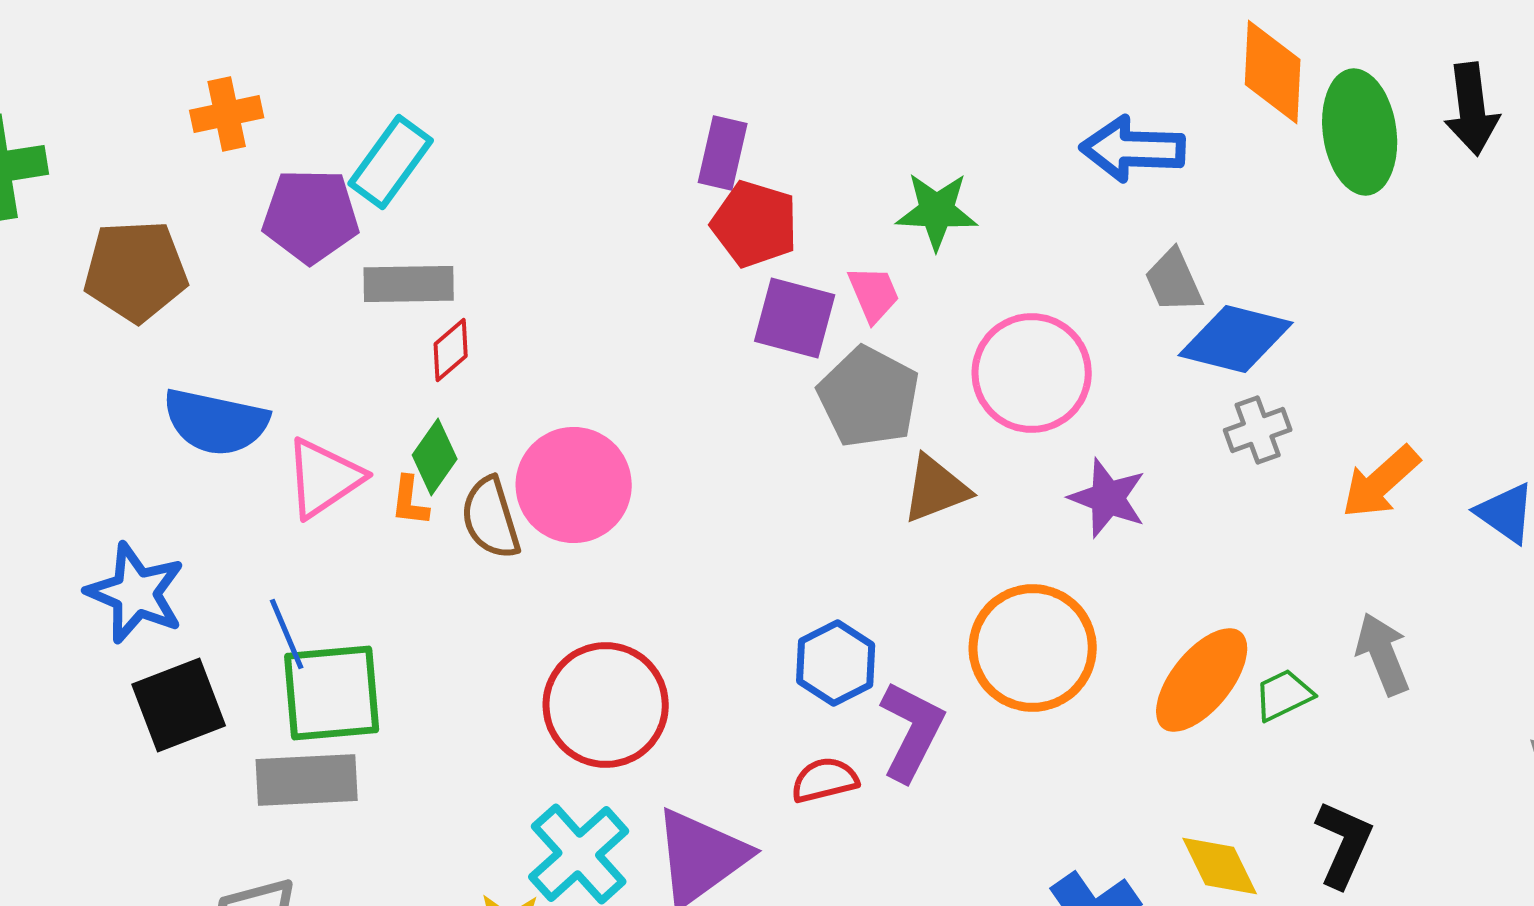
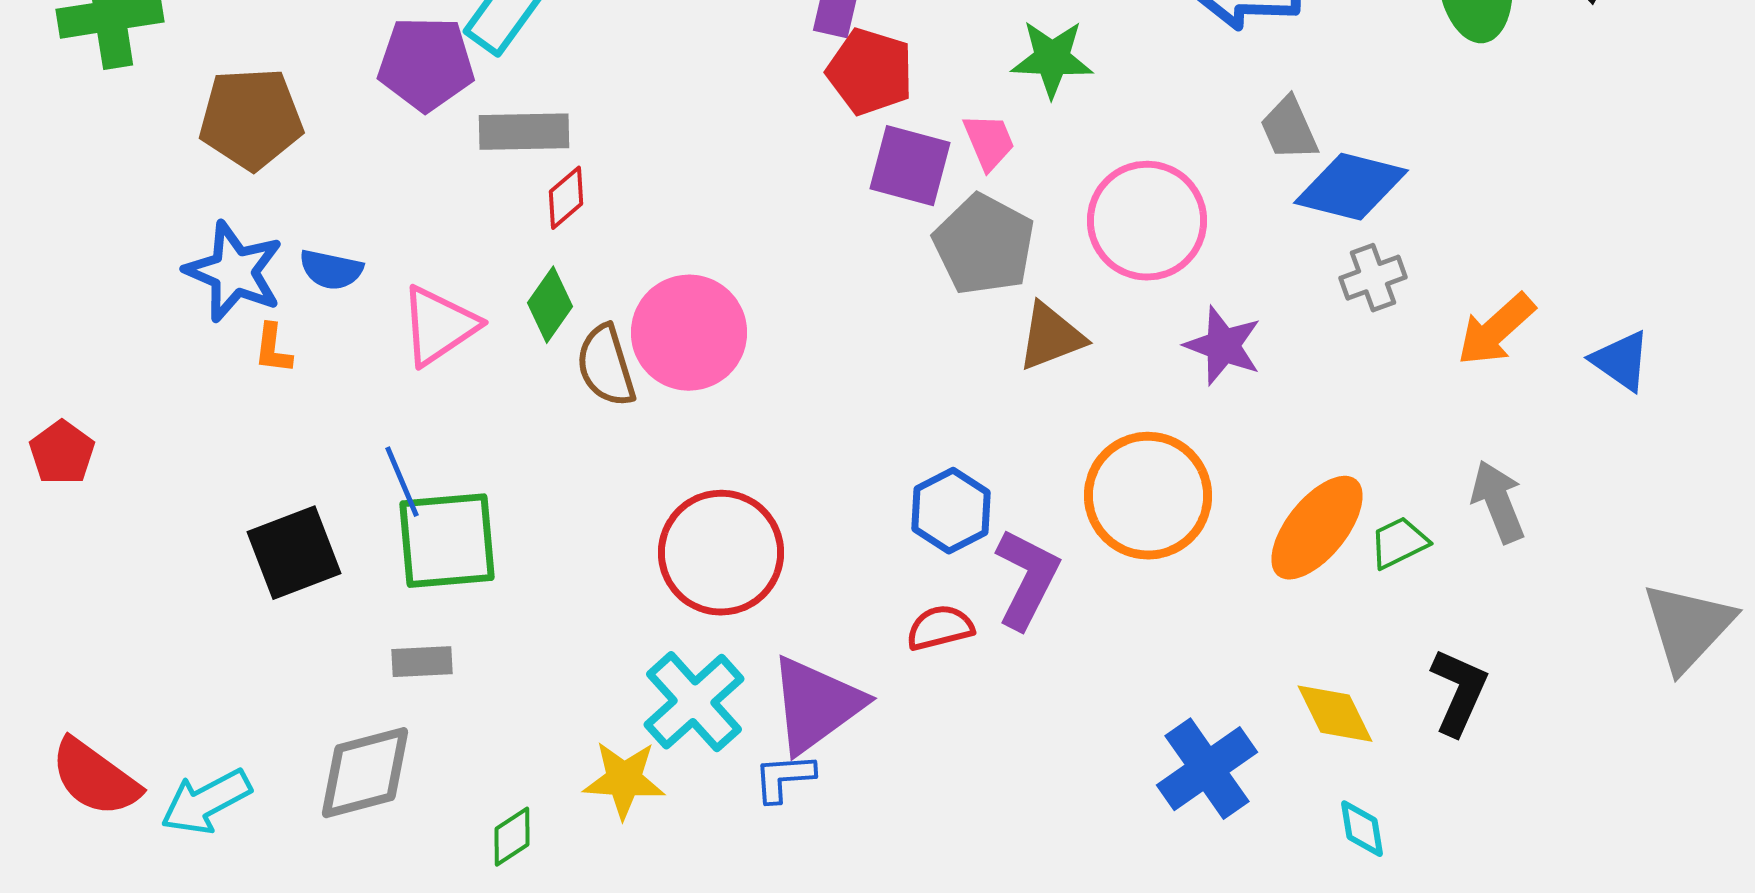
blue semicircle: (216, 422) -> (331, 270), size x0.6
orange L-shape: (410, 501) -> (273, 349), moved
blue star: (136, 593) -> (234, 272), moved
gray rectangle: (307, 780) -> (422, 662), moved, size x0.6

